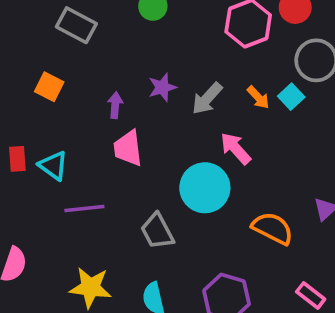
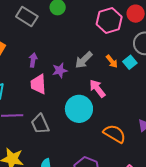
gray rectangle: (76, 25) -> (27, 17), moved
purple star: (162, 87) -> (60, 70), moved
gray trapezoid: (157, 231) -> (40, 124), moved

